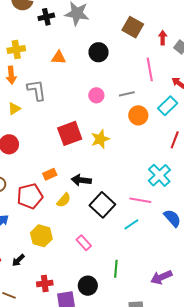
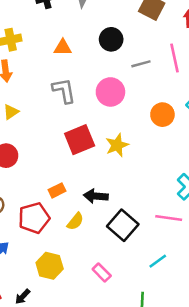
gray L-shape: (37, 90) -> (64, 91), moved
gray line: (127, 94) -> (141, 64), moved
pink circle: (96, 95) -> (110, 92), size x1.5
cyan line: (131, 224) -> (158, 261), moved

